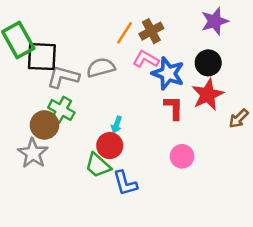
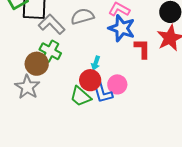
blue star: (168, 73) -> (122, 28), moved
gray L-shape: (63, 77) -> (52, 24), turned 32
pink circle: (182, 156) -> (117, 84), moved
blue L-shape: (125, 183) -> (103, 93), moved

